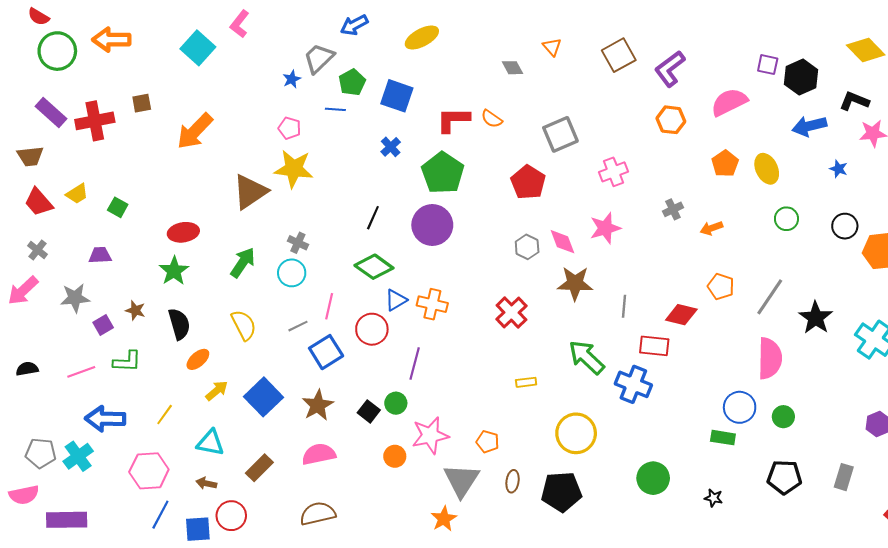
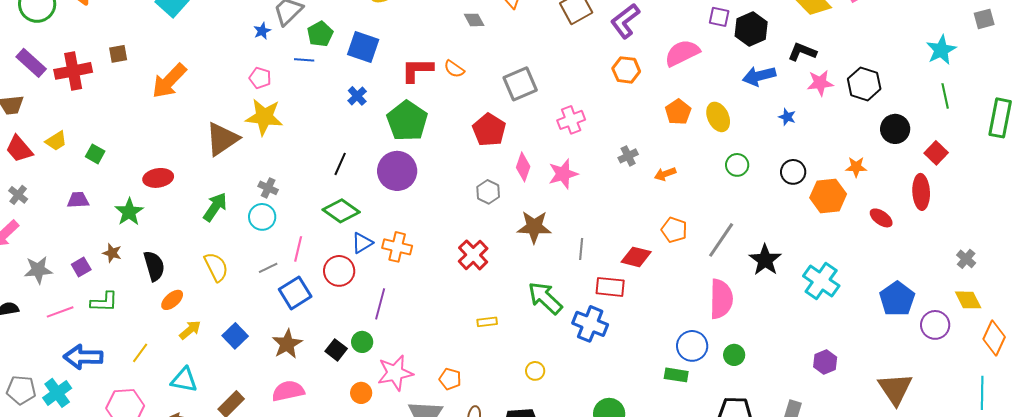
pink diamond: (563, 242) -> (523, 167), moved, turned 40
green star: (174, 271) -> (129, 212), moved
gray star: (75, 298) -> (38, 270), moved
blue square: (264, 397) -> (235, 336), size x0.7
yellow circle: (576, 433) -> (535, 371), size x0.5

